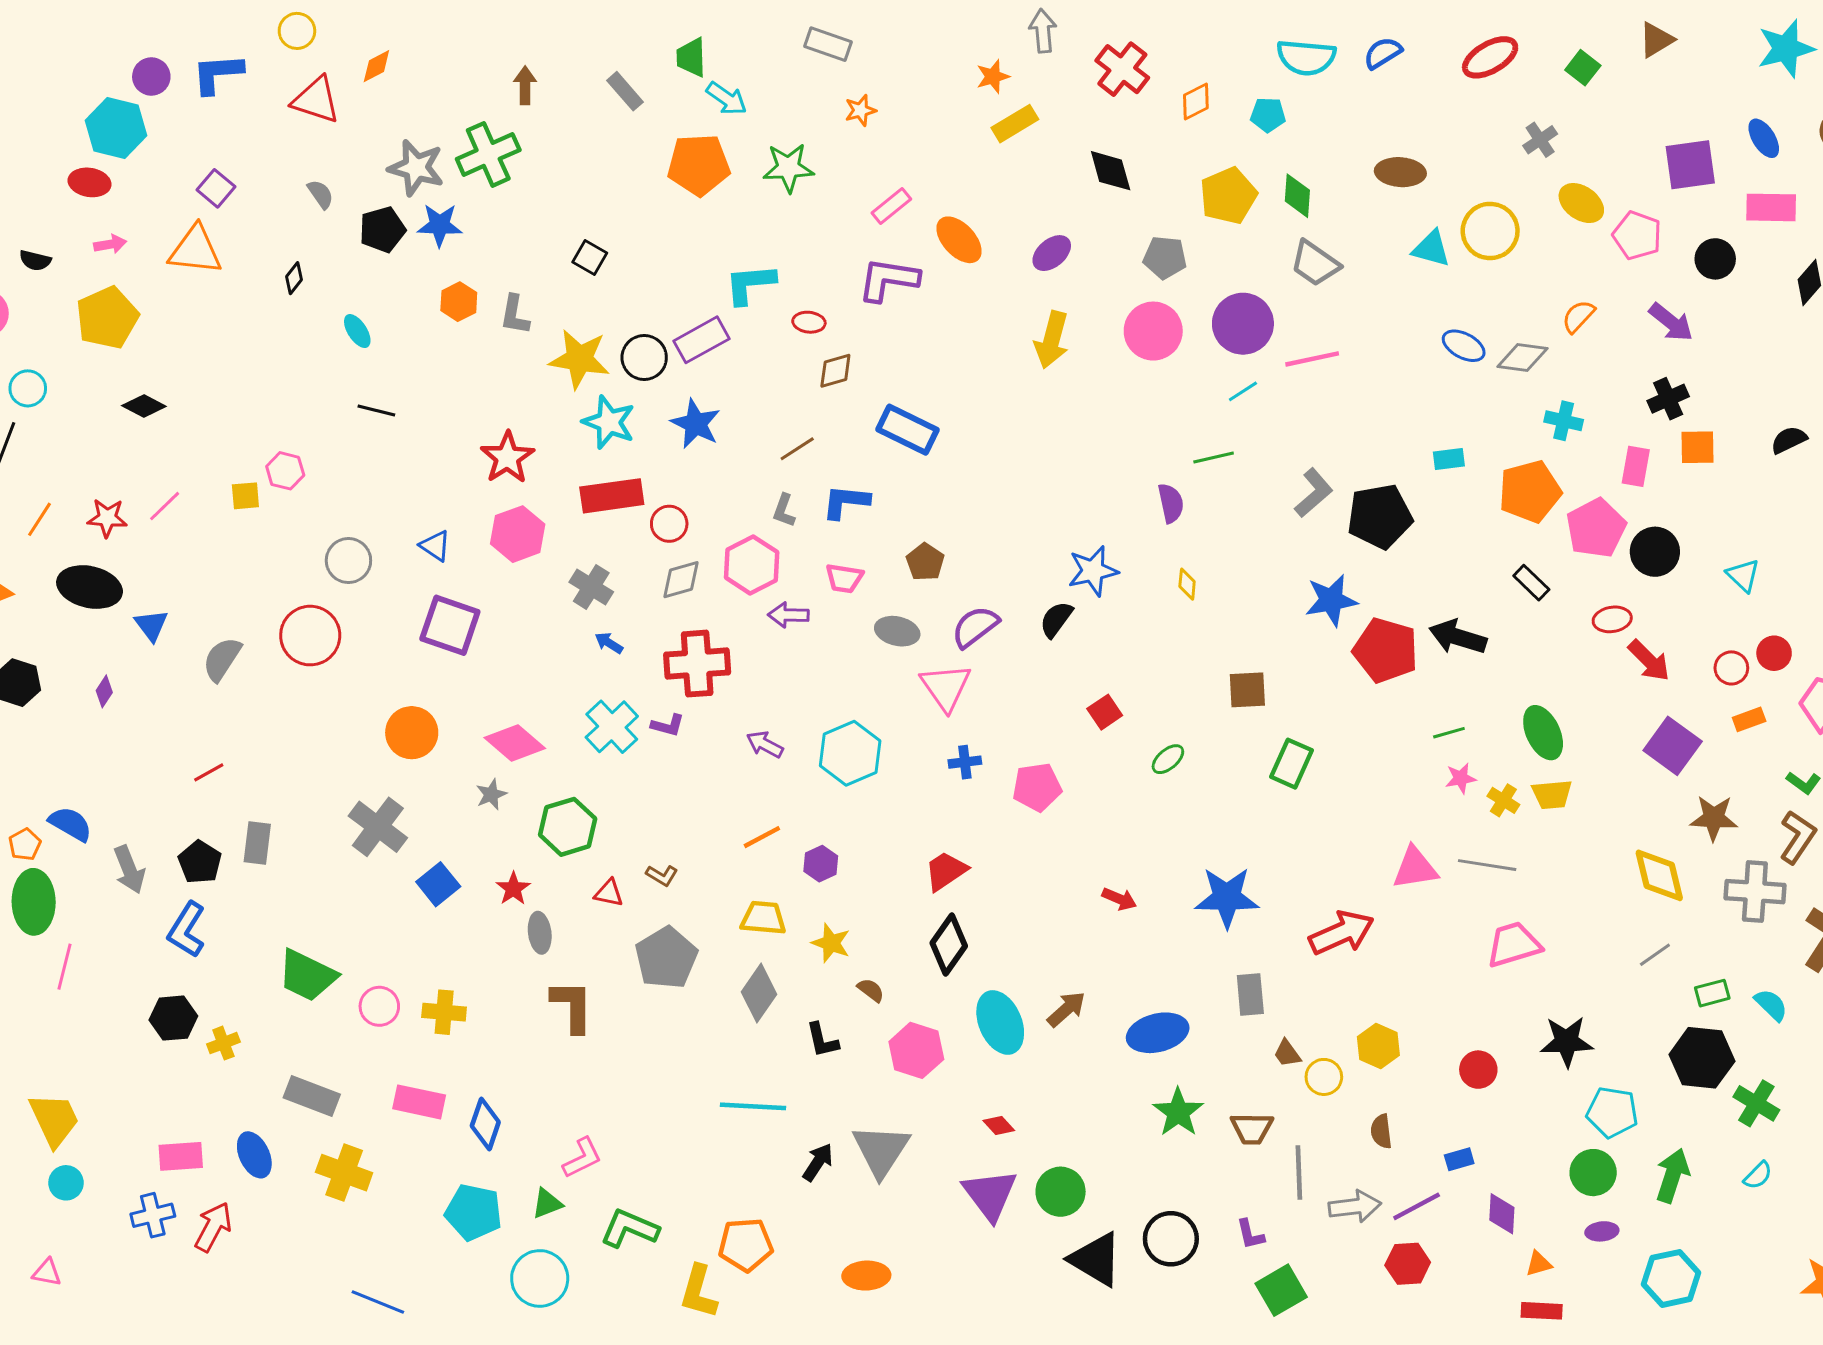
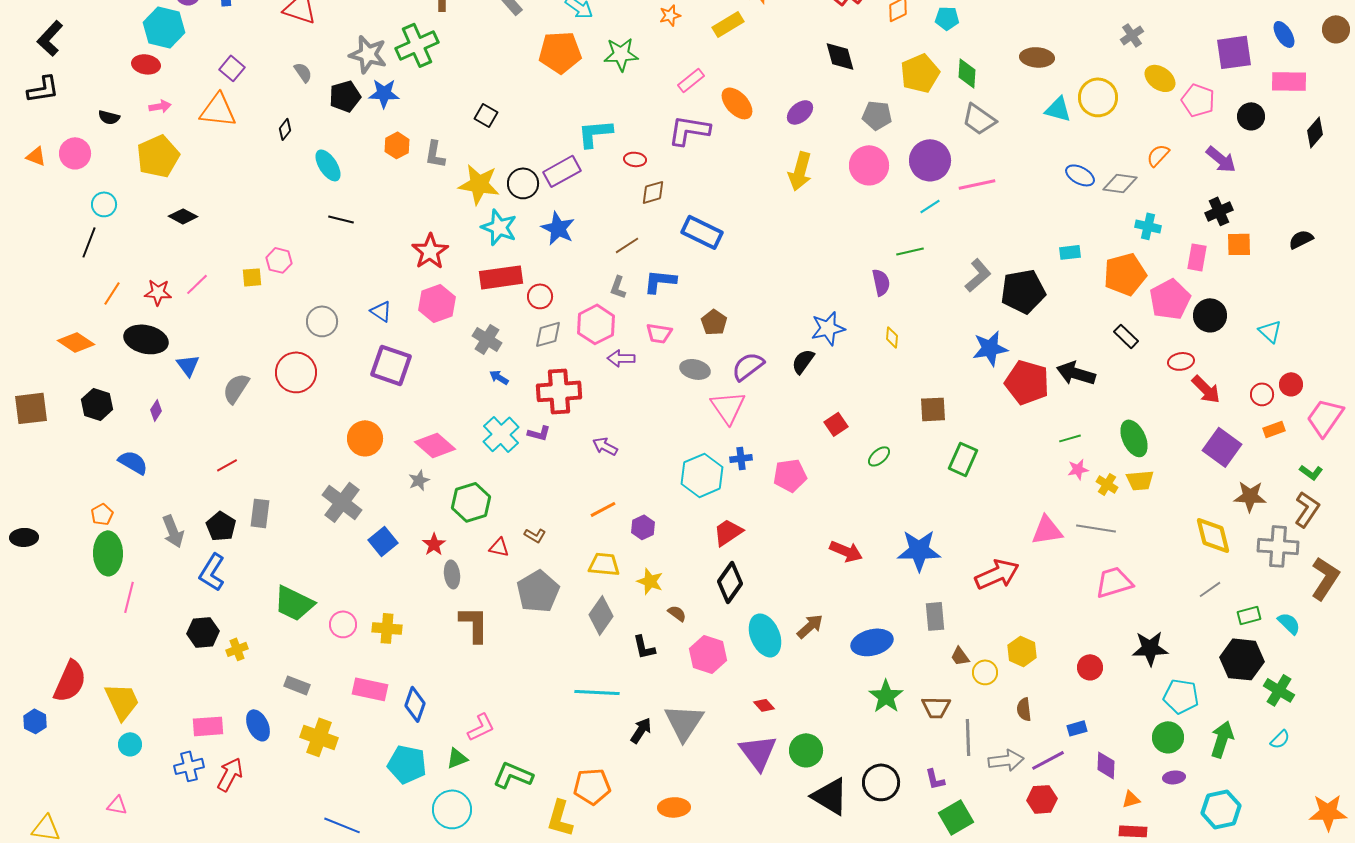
yellow rectangle: (1015, 124) -> (728, 24), moved
cyan ellipse: (357, 331) -> (328, 165), size x1.4
cyan hexagon: (850, 753) -> (702, 475), moved
blue semicircle: (70, 824) -> (133, 462), moved
red arrow: (1119, 899) -> (846, 551), size x1.4
gray rectangle: (312, 1096) -> (297, 685), size x0.7

